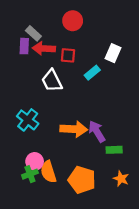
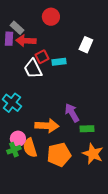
red square: (68, 55) -> (42, 57), moved, turned -32
cyan rectangle: (92, 73) -> (59, 62), moved, turned 32
orange arrow: (74, 129) -> (47, 126), moved
orange star: (121, 179) -> (93, 154), size x1.5
orange pentagon: (82, 180) -> (59, 155), turned -30

